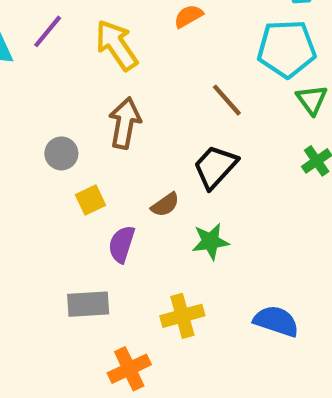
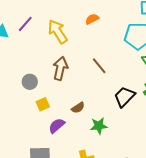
brown line: (227, 100) -> (99, 66), moved
black trapezoid: (215, 167) -> (125, 97), moved
purple semicircle: (122, 244) -> (57, 126), turned 30

